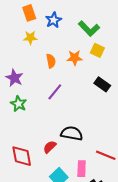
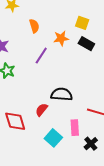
yellow square: (97, 50) -> (82, 23), moved
orange star: (75, 58) -> (61, 38), moved

